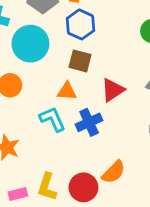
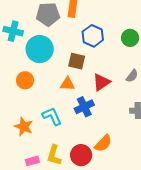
blue hexagon: (81, 24) -> (93, 36), moved
cyan L-shape: (52, 119) -> (52, 116), moved

